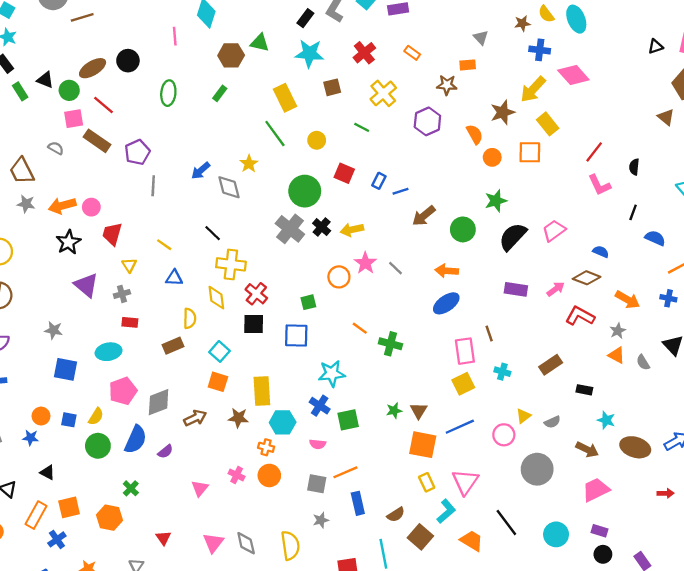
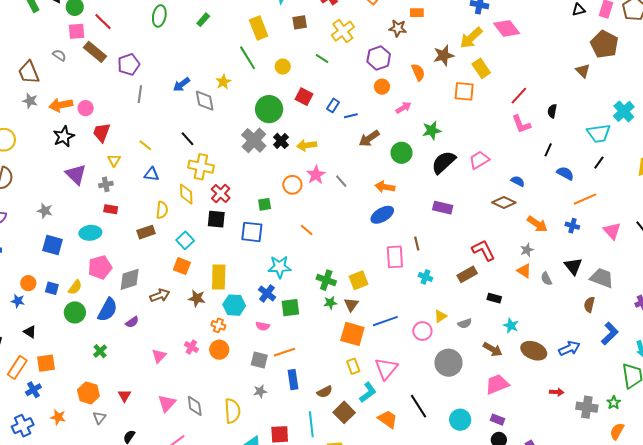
orange circle: (492, 157) -> (382, 87), moved
pink arrow: (556, 289) -> (403, 108), moved
red L-shape: (580, 316) -> (483, 250), moved, turned 30
green cross: (390, 344) -> (326, 280), moved
yellow square: (463, 384) -> (358, 280), moved
orange hexagon: (109, 518) -> (88, 393), moved

